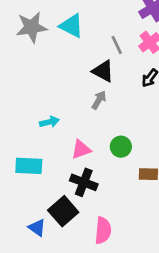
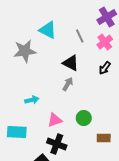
gray star: (32, 27) -> (25, 51), moved
gray line: (117, 45) -> (80, 36), moved

